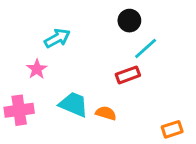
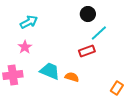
cyan arrow: (57, 38) -> (29, 22), moved
orange rectangle: (172, 129) -> (117, 88), turned -40

